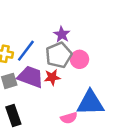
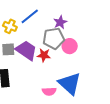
blue line: (26, 51) -> (30, 16), moved
blue triangle: (90, 103) -> (70, 84), turned 30

